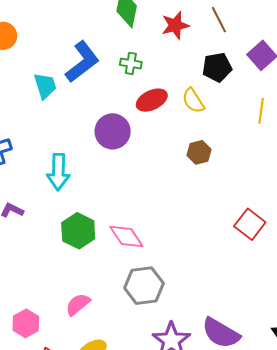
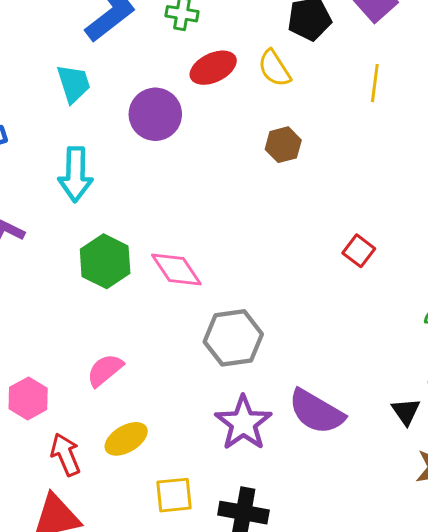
cyan trapezoid: (45, 86) -> (74, 84), moved
red square: (250, 224) -> (359, 251), size x0.7
gray hexagon: (144, 286) -> (233, 338), moved

